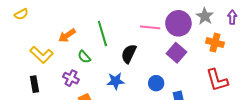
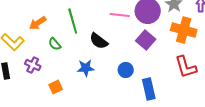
orange cross: (215, 43) -> (184, 30), size x1.4
black semicircle: (129, 54) -> (99, 41), turned -78
purple cross: (71, 78) -> (33, 65), moved

